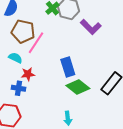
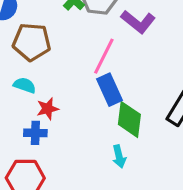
pink line: (36, 43) -> (104, 56), moved
green diamond: (78, 87) -> (129, 119), turned 65
cyan arrow: (68, 118) -> (119, 156), moved

